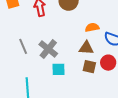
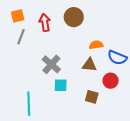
gray line: (23, 46) -> (21, 37), moved, turned 42
brown square: (89, 67) -> (92, 97), moved

